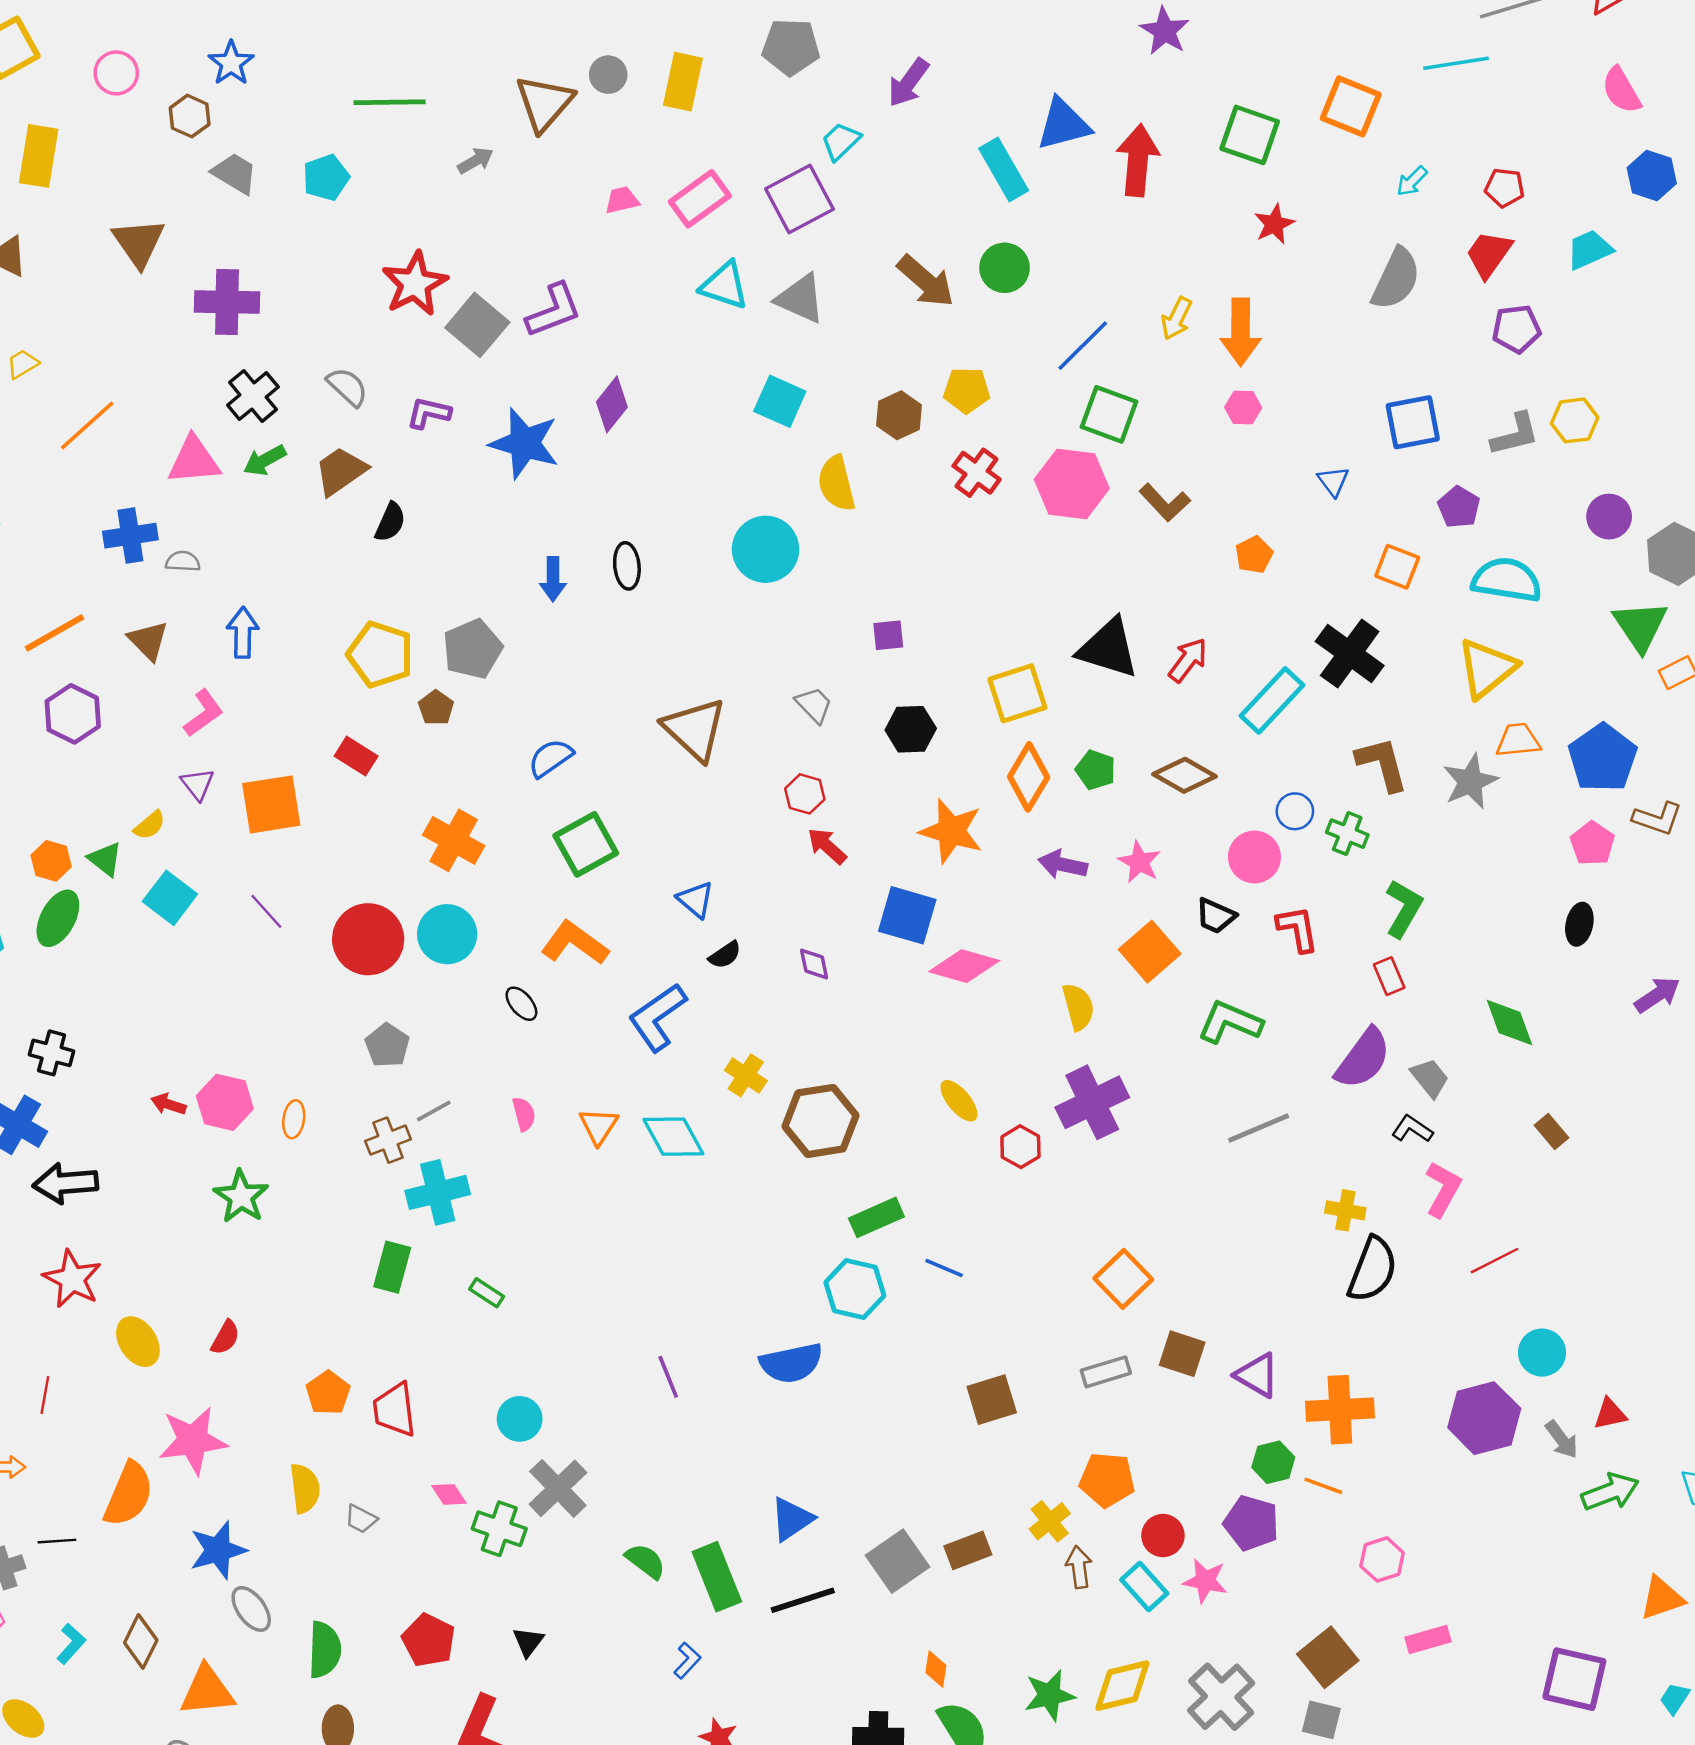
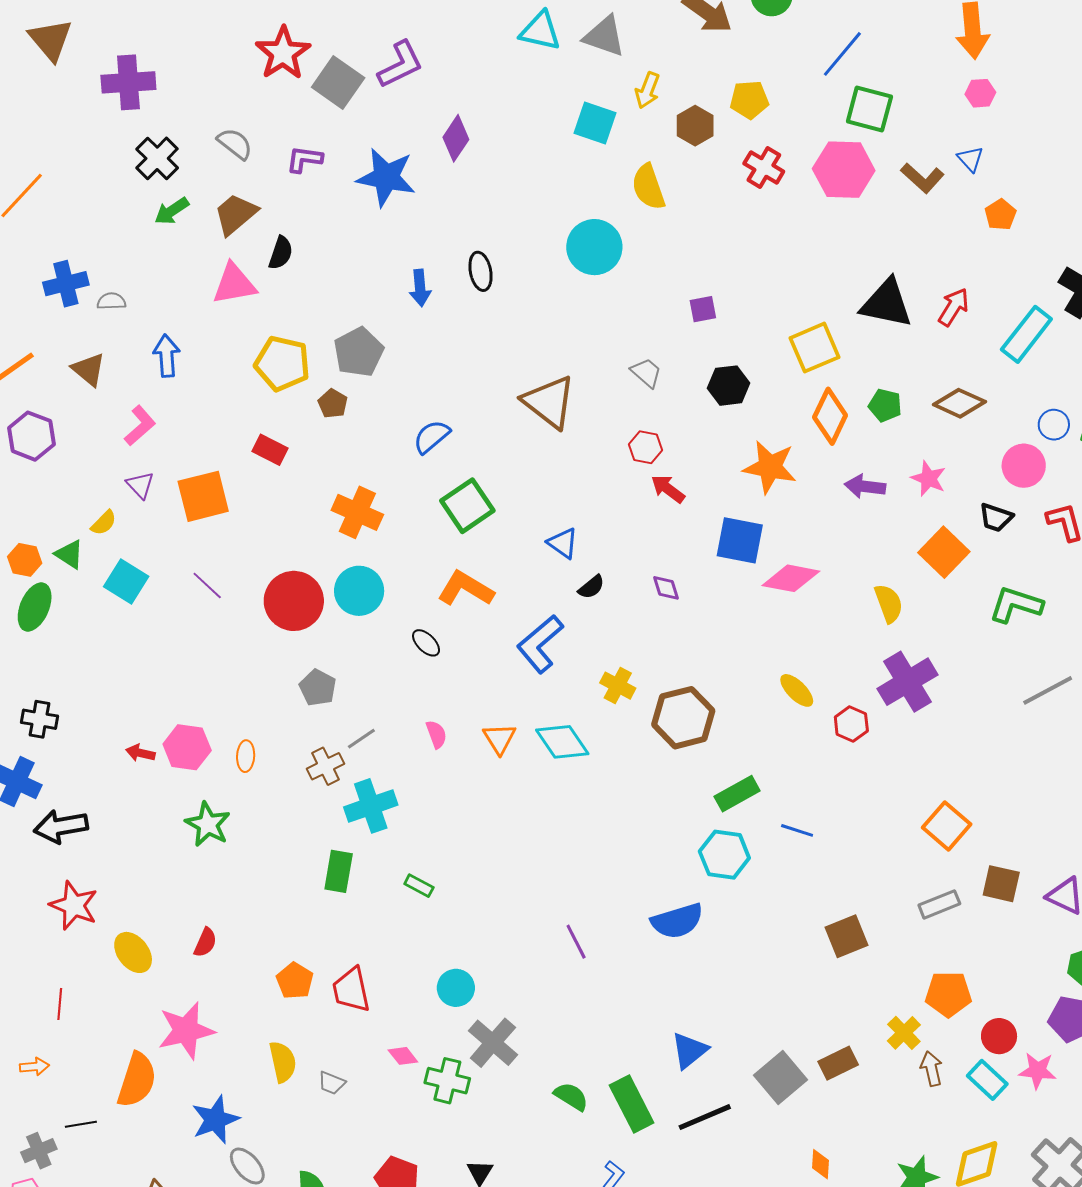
yellow arrow: (1177, 319) -> (647, 90), moved
pink triangle: (194, 460) -> (234, 284), moved
blue triangle: (1333, 481) -> (970, 159), moved

